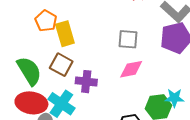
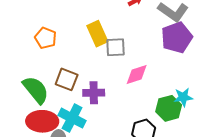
yellow rectangle: (65, 34) -> (97, 34), moved
gray square: (128, 39) -> (115, 47), moved

